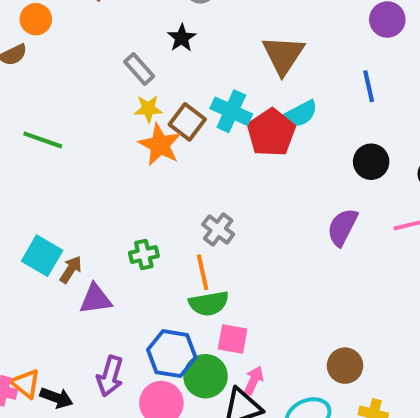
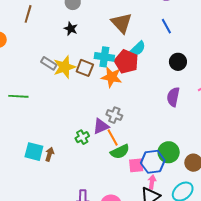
gray rectangle: (139, 69) -> (49, 63), moved
yellow star: (148, 109) -> (64, 67), size x1.6
orange star: (160, 145) -> (112, 77), moved
purple triangle: (95, 299) -> (101, 126), moved
blue hexagon: (172, 354) -> (153, 162), moved
green circle: (205, 376) -> (169, 152), moved

